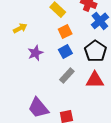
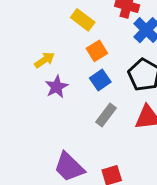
yellow arrow: (20, 28) -> (44, 60), moved

